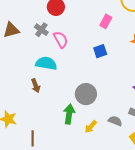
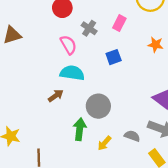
gray cross: (41, 30) -> (89, 28), moved
cyan semicircle: (46, 63) -> (72, 73), moved
brown arrow: (36, 86) -> (56, 96), moved, turned -104

